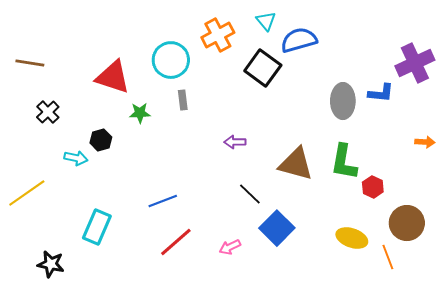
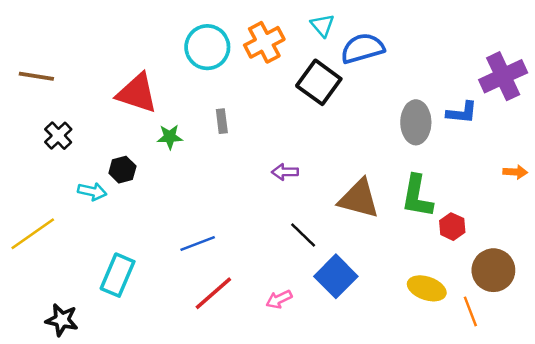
cyan circle: (171, 60) -> (207, 47), moved

